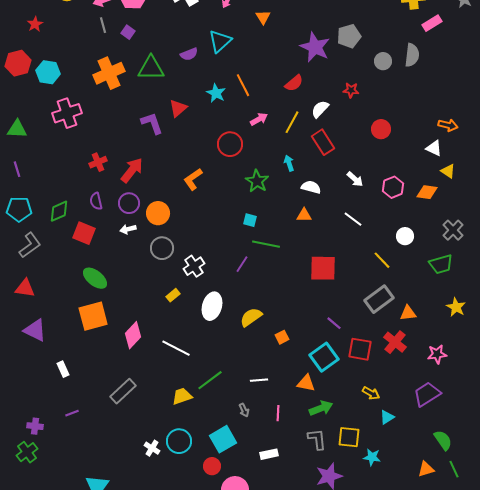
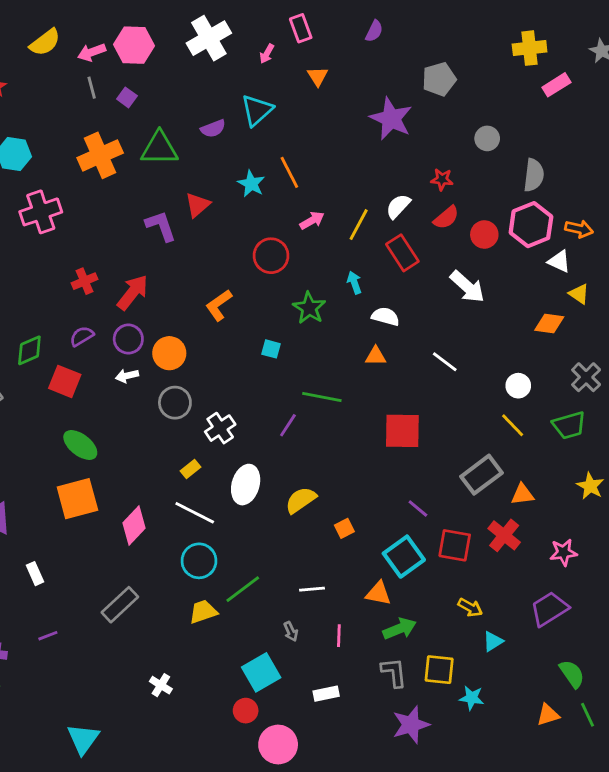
gray pentagon: (349, 36) -> (439, 79), moved
gray semicircle: (412, 55) -> (534, 175), moved
red semicircle: (294, 83) -> (446, 218), moved
white arrow: (355, 179) -> (467, 287), moved, size x1.5
pink hexagon: (393, 187) -> (531, 225), moved, size x1.4
purple semicircle: (96, 201) -> (82, 336), turned 72
cyan square: (250, 220) -> (271, 349), moved
yellow line: (382, 260) -> (513, 425), moved
white line: (176, 348) -> (195, 513), moved
cyan circle: (179, 441) -> (199, 561), moved

